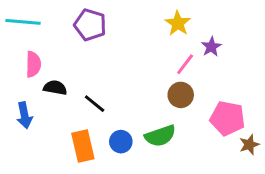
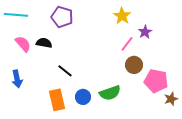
pink semicircle: (33, 64) -> (23, 44), turned -42
black semicircle: (55, 88) -> (44, 43), moved
brown circle: (181, 95) -> (134, 65), moved

